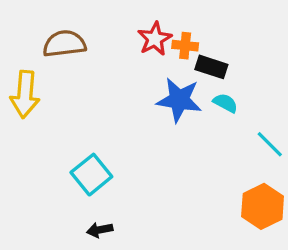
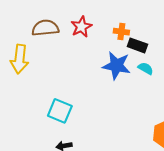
red star: (155, 39) -> (81, 27), moved
cyan square: (91, 175) -> (60, 111), turned -30

